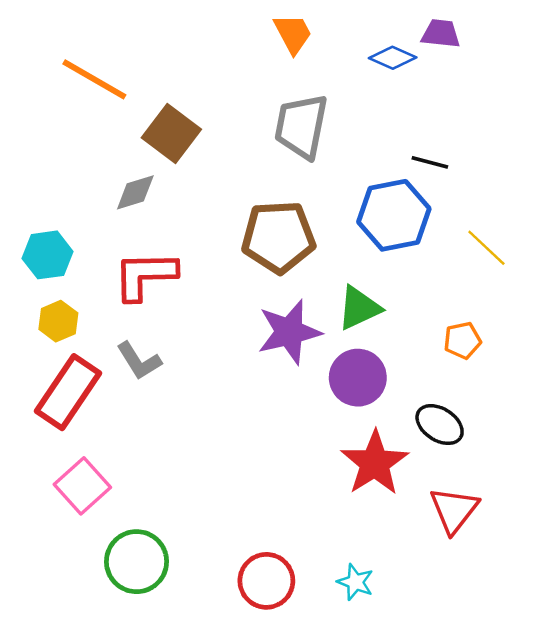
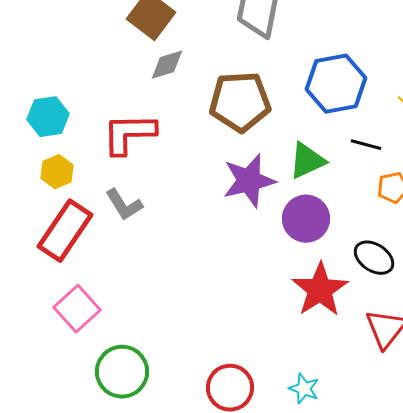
black line: (430, 162) -> (366, 145), moved
gray diamond: (135, 192) -> (167, 65), moved

